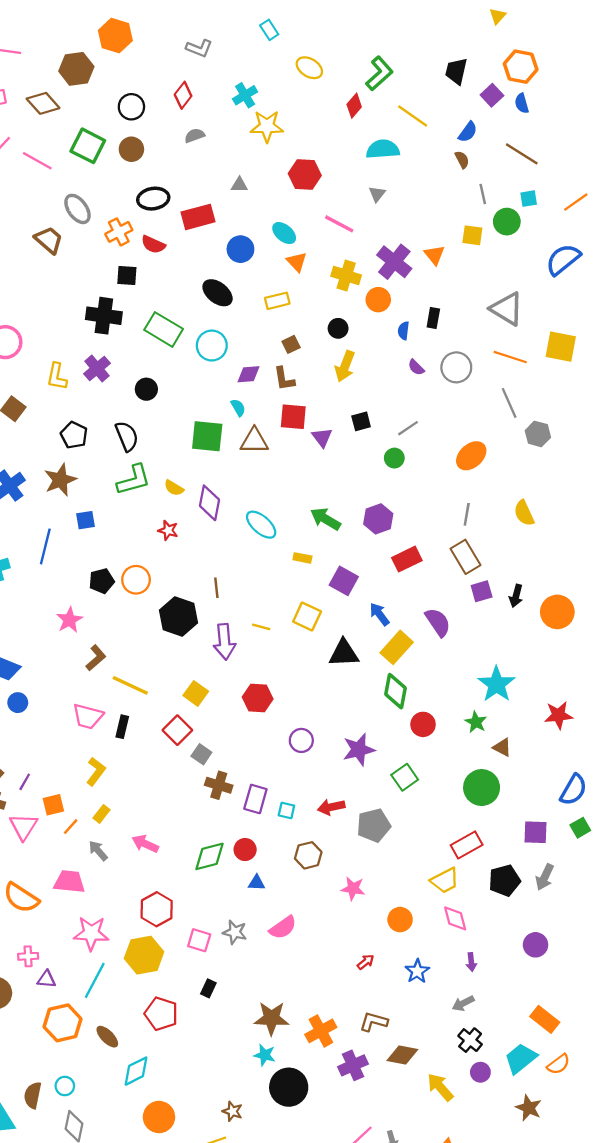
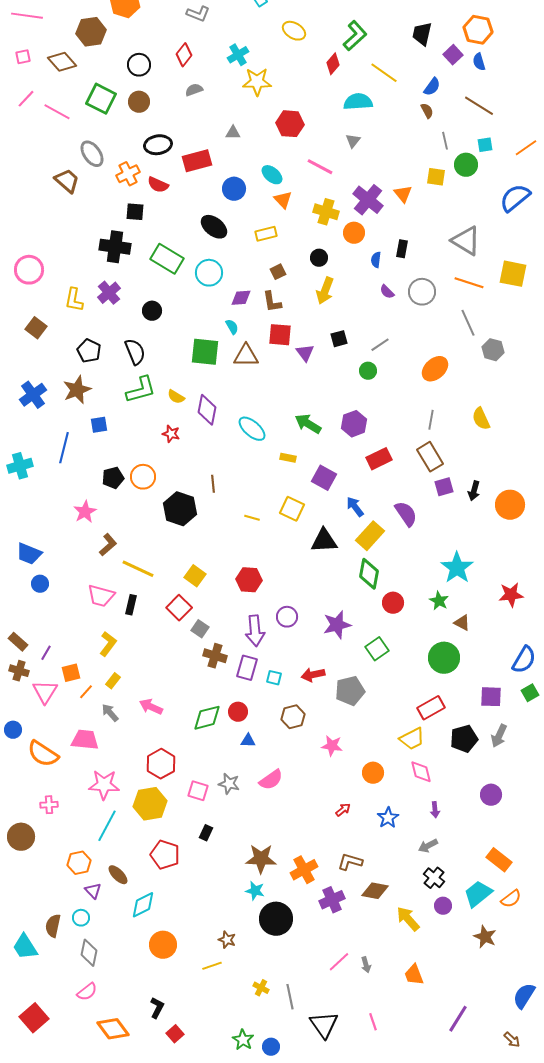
purple arrow: (224, 642) -> (255, 631), moved
purple triangle: (46, 979) -> (93, 891), moved, turned 42
orange hexagon: (63, 1023) -> (79, 863), size x0.7

